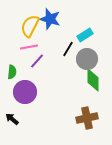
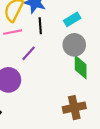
black line: (68, 49) -> (40, 26), moved, turned -35
purple line: (37, 61) -> (29, 53), moved

